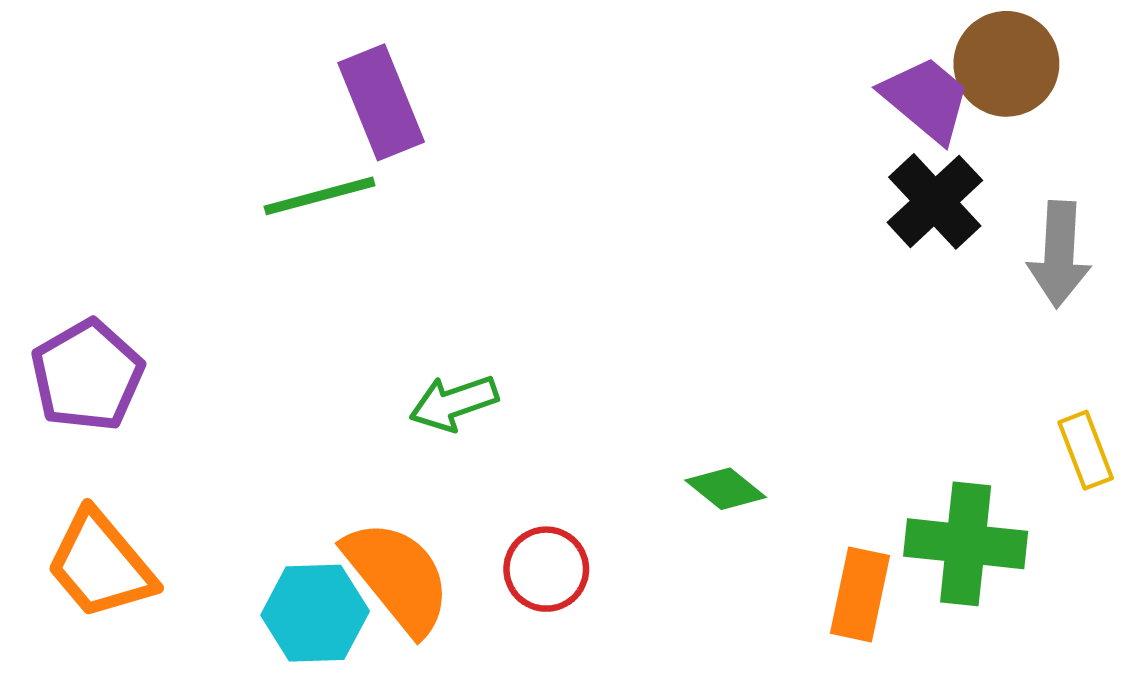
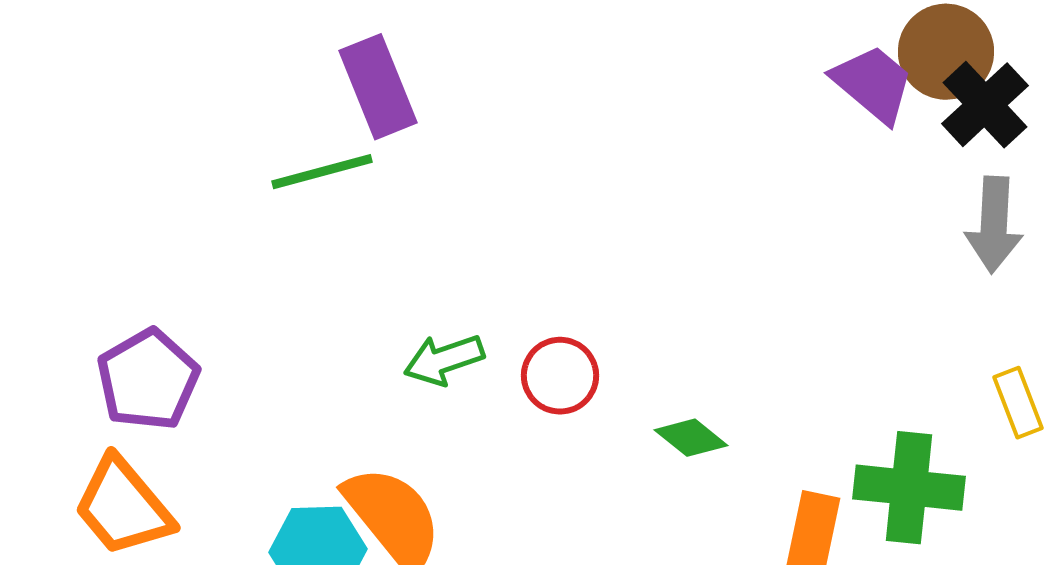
black cross: (935, 201) -> (985, 105), moved
purple pentagon: (87, 375) -> (148, 380), moved
red circle: (546, 569) -> (560, 376), moved

